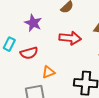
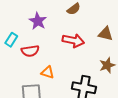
orange triangle: (48, 72) -> (48, 72), turned 32

